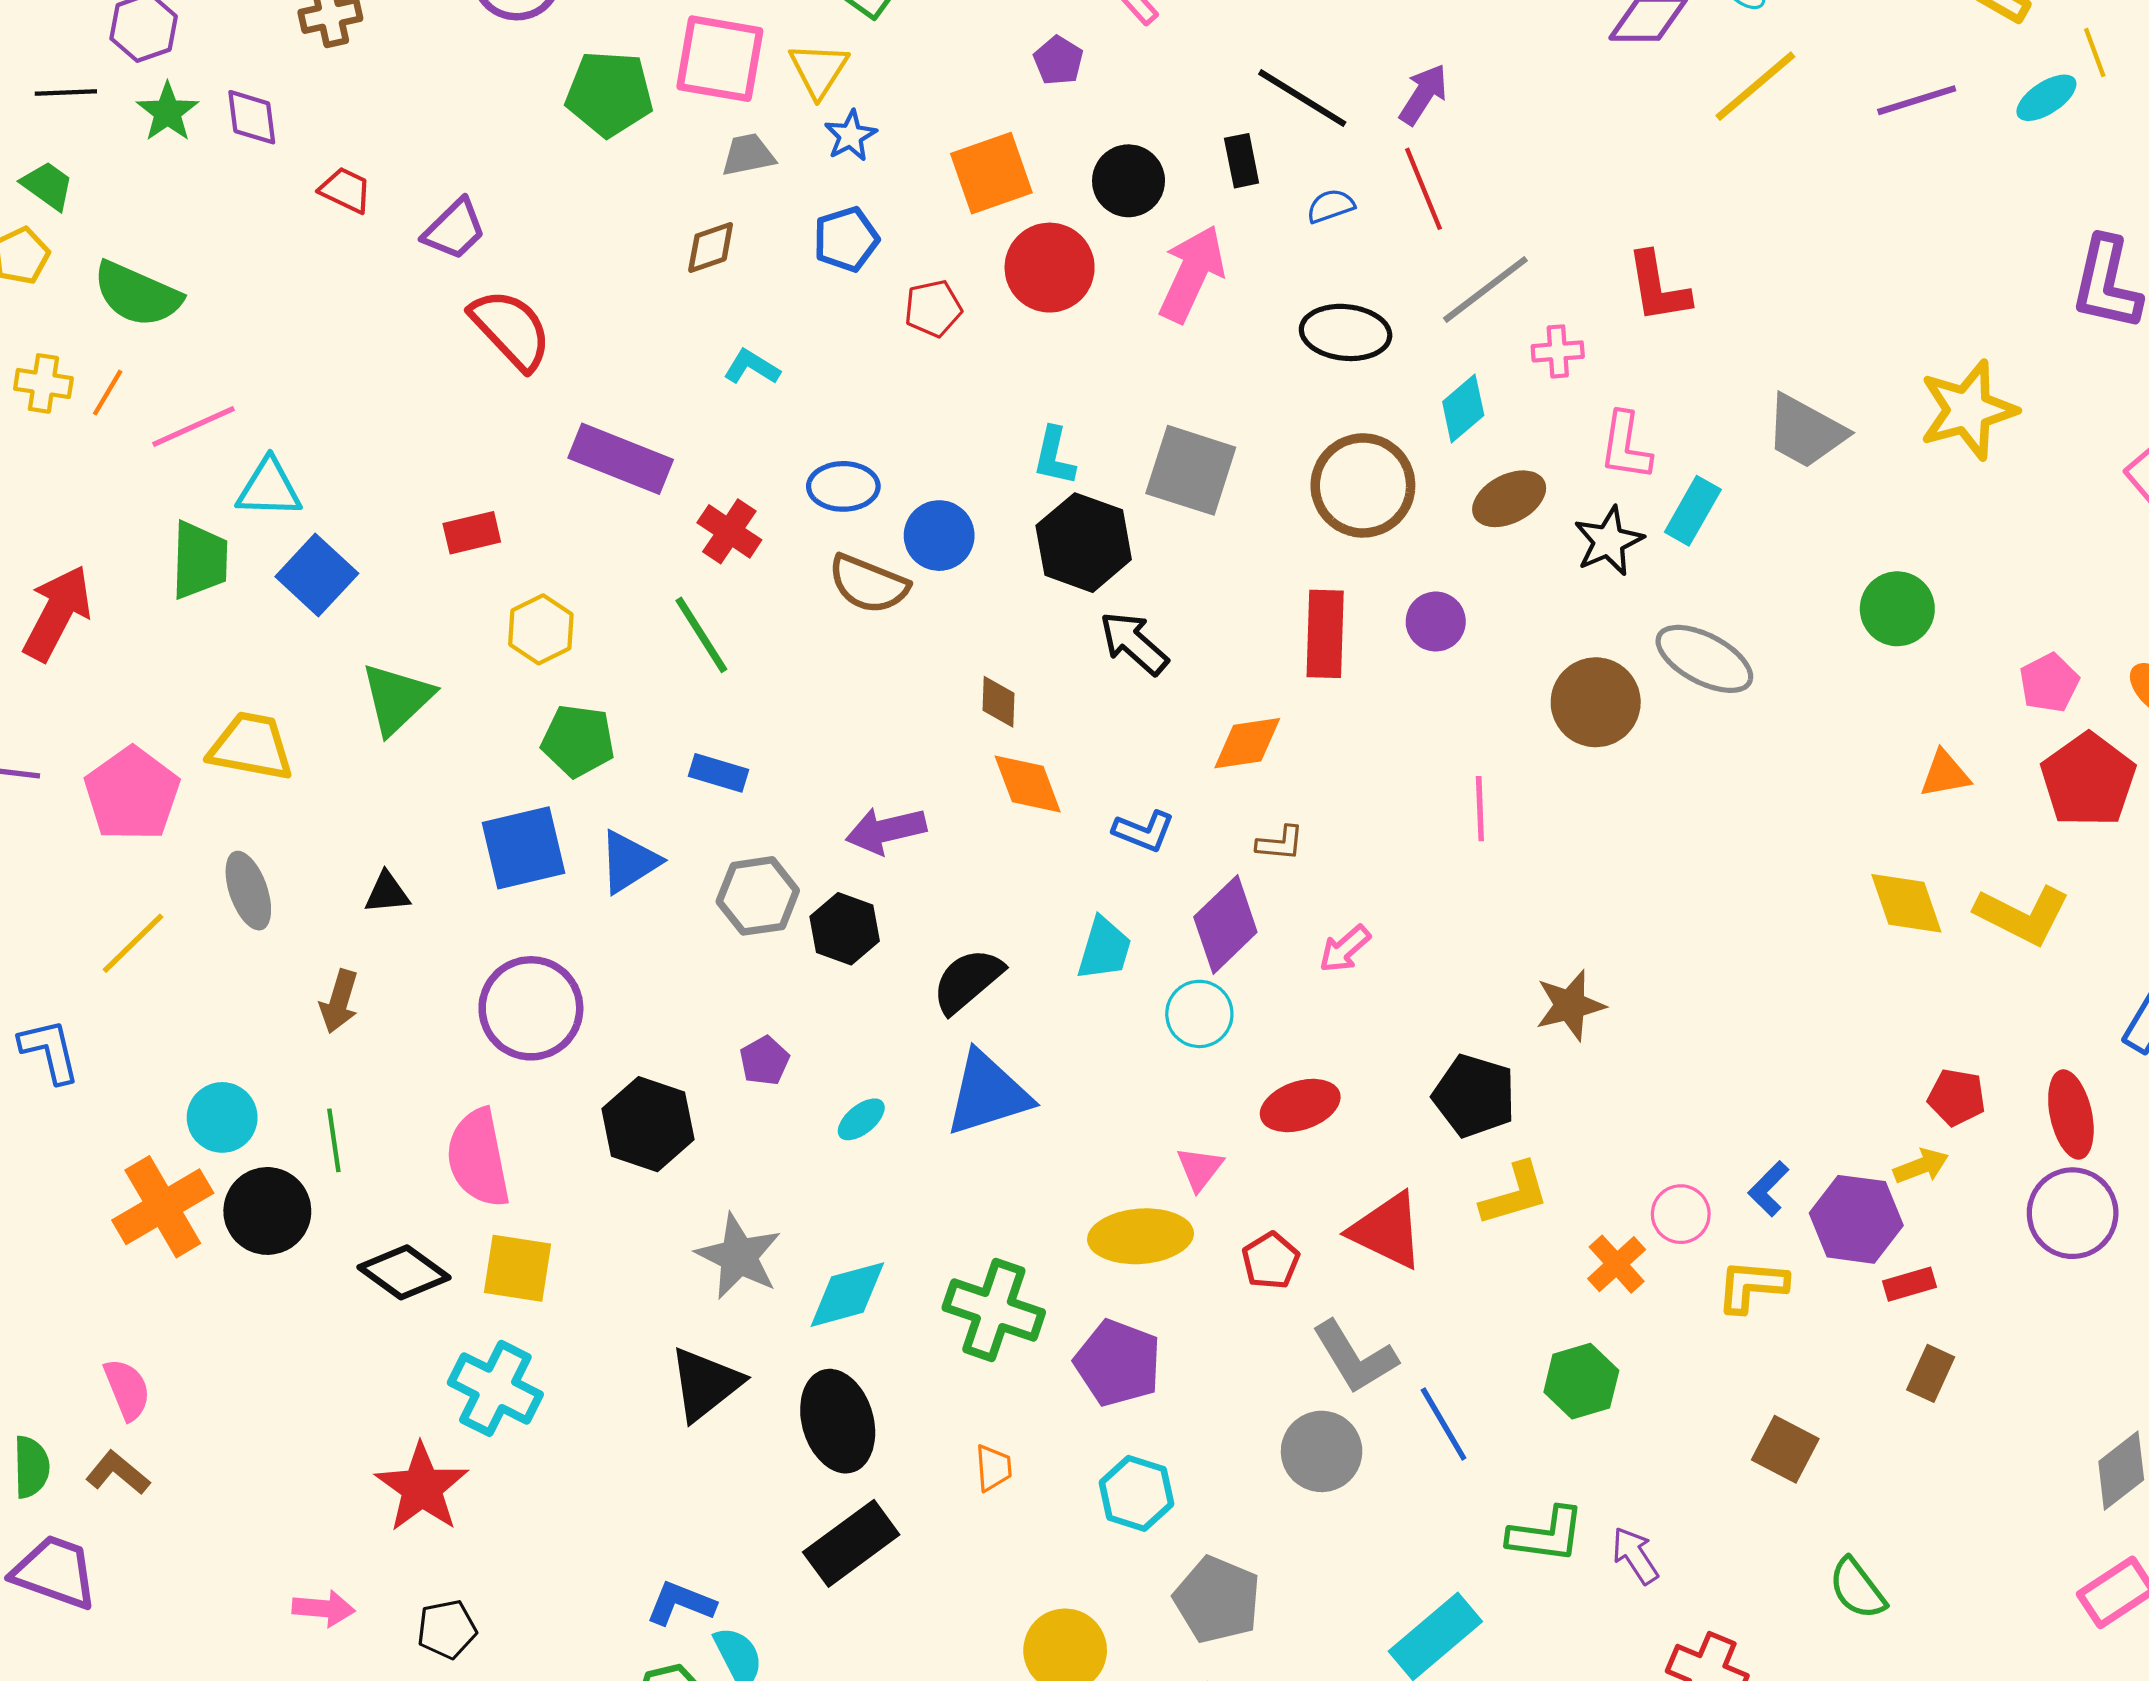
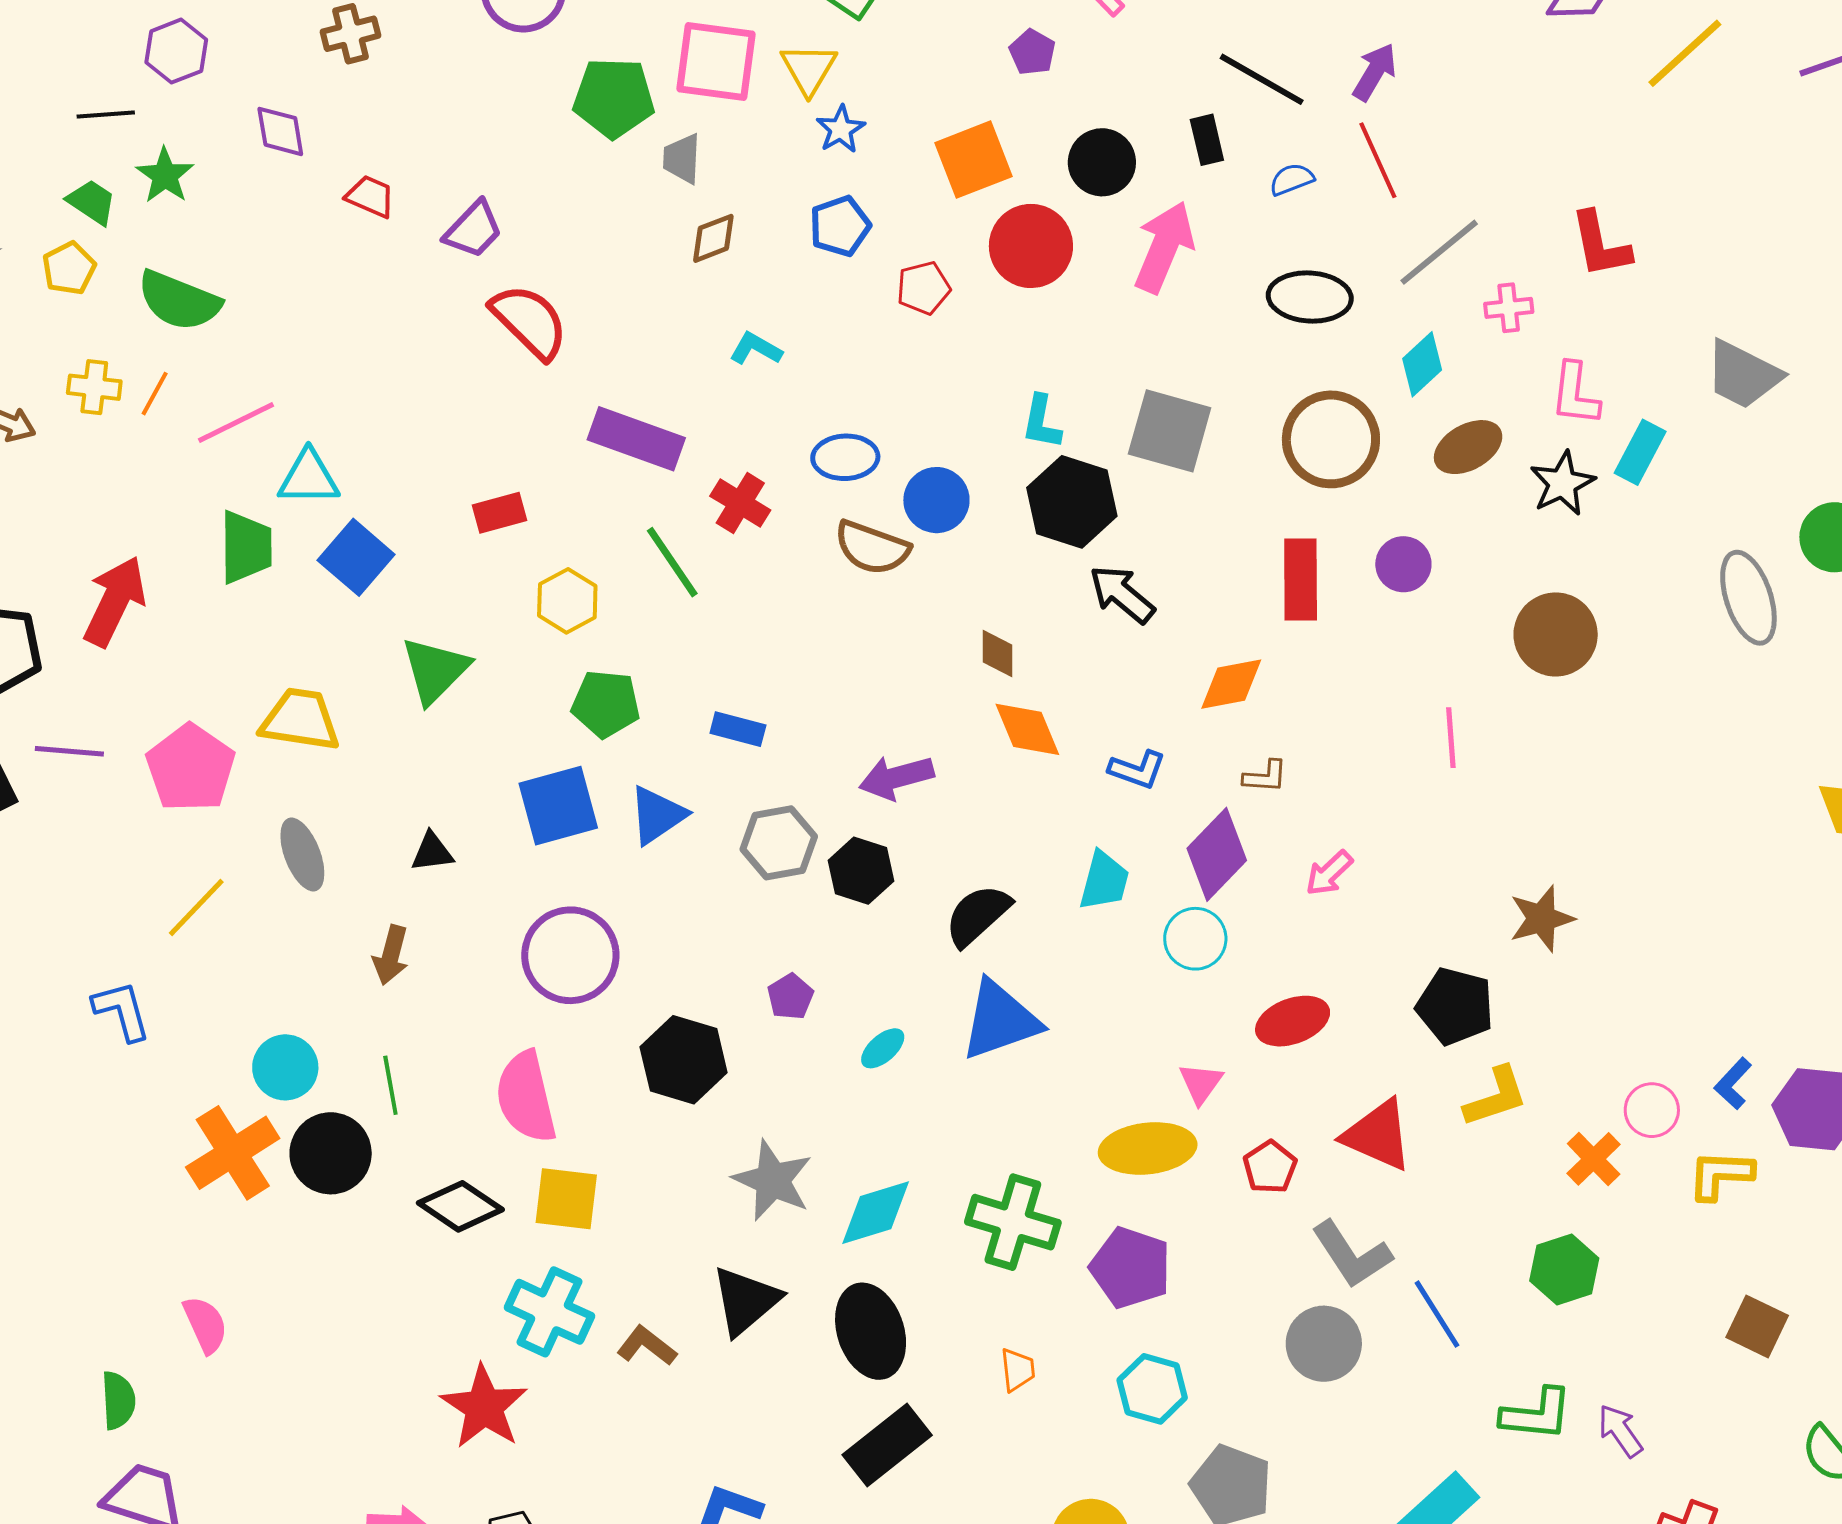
green star: (168, 112) -> (165, 175), moved
gray trapezoid: (748, 155) -> (682, 159), moved, turned -74
green line: (701, 635) -> (672, 562), moved
gray ellipse: (1704, 659) -> (1748, 598), moved, turned 46
brown L-shape: (118, 1473) -> (647, 1346), moved

